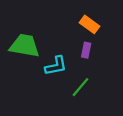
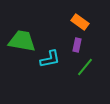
green line: (81, 87) -> (85, 67), moved

